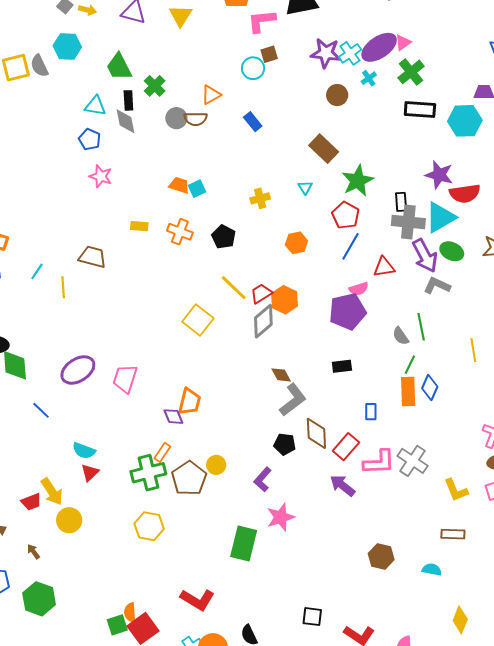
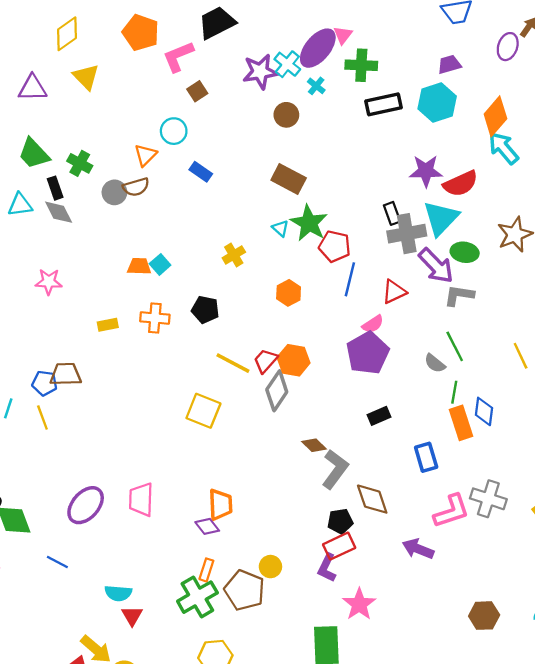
cyan circle: (253, 68) -> (174, 131), moved
green cross: (411, 72) -> (361, 65), turned -32
blue pentagon: (90, 139) -> (45, 383), moved
green star: (358, 181) -> (309, 223), moved
blue rectangle: (371, 412) -> (426, 457), size x1.4
red rectangle: (346, 447) -> (339, 546), moved, turned 40

